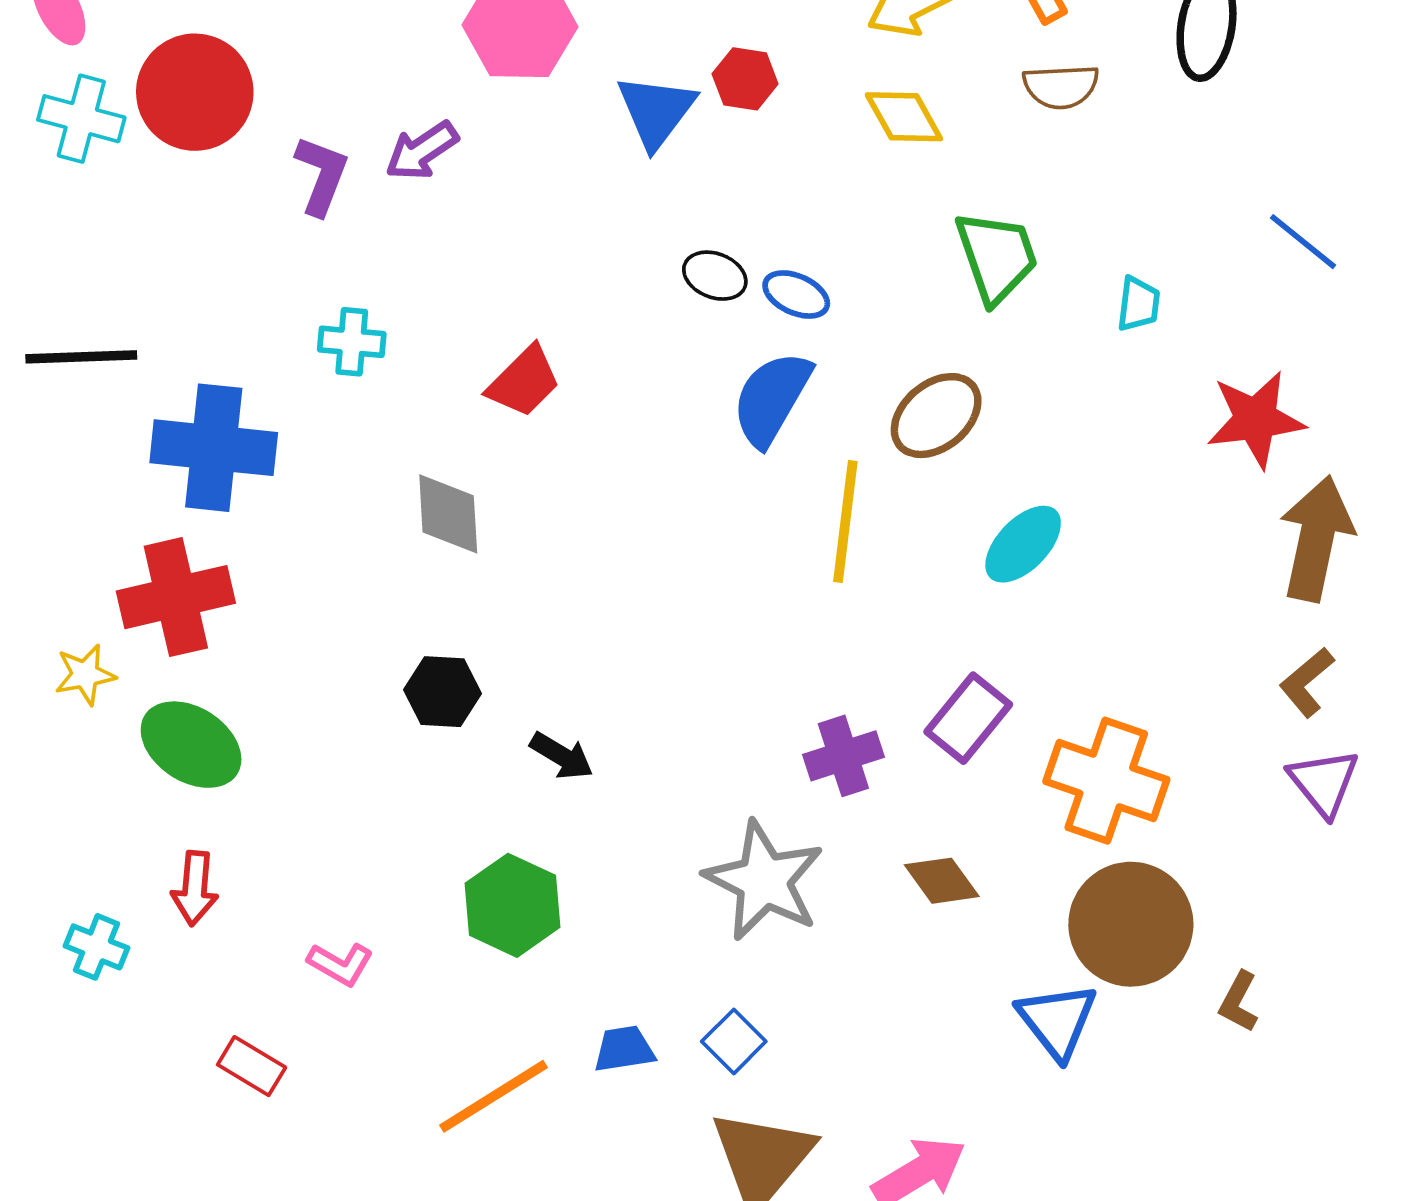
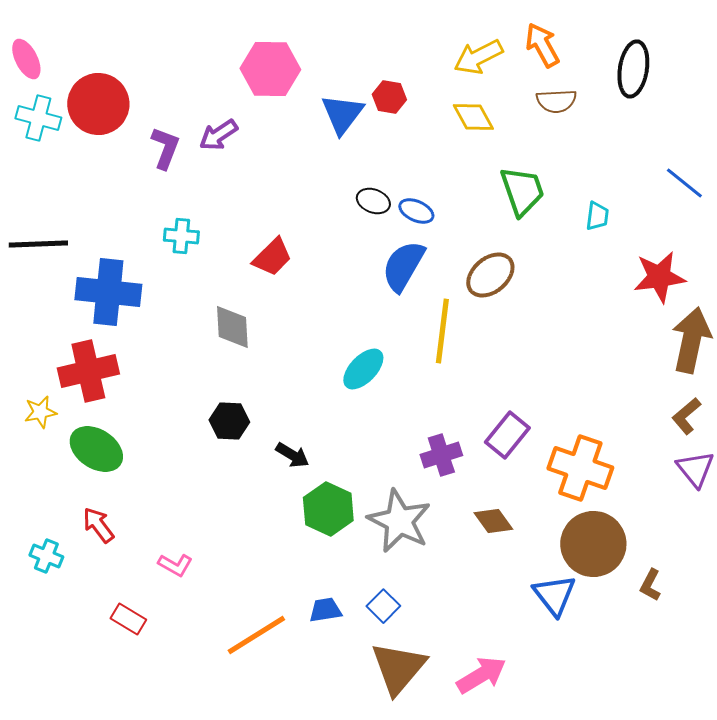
cyan ellipse: (1023, 544) -> (363, 369), moved
red arrow: (195, 888) -> (98, 525), turned 138
green hexagon: (512, 905) -> (328, 509), moved

